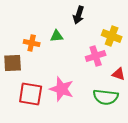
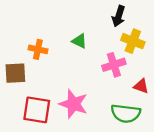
black arrow: (79, 15) -> (119, 16), moved
green triangle: (57, 36) -> (79, 41), moved, turned 32

